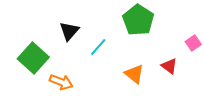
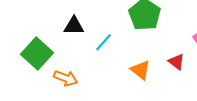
black triangle: (69, 31) -> (74, 26), turned 50

